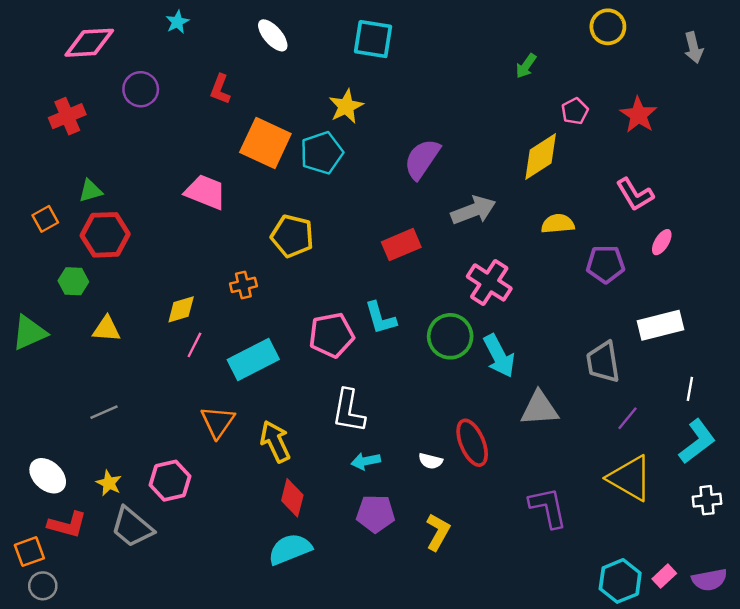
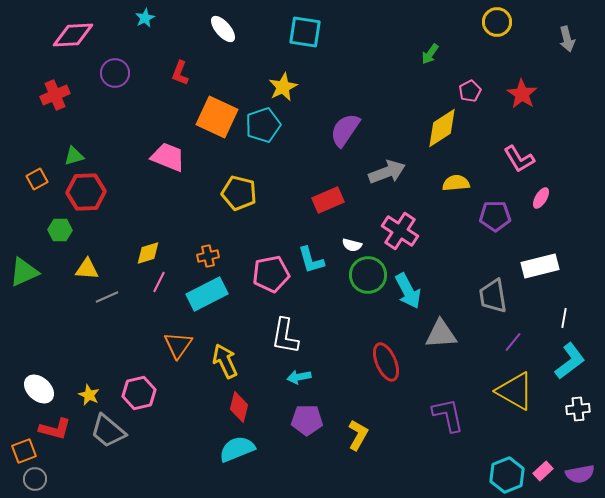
orange cross: (243, 285) -> (208, 256), moved
gray line: (104, 412) -> (107, 297), moved
white semicircle: (431, 461) -> (352, 245), moved

